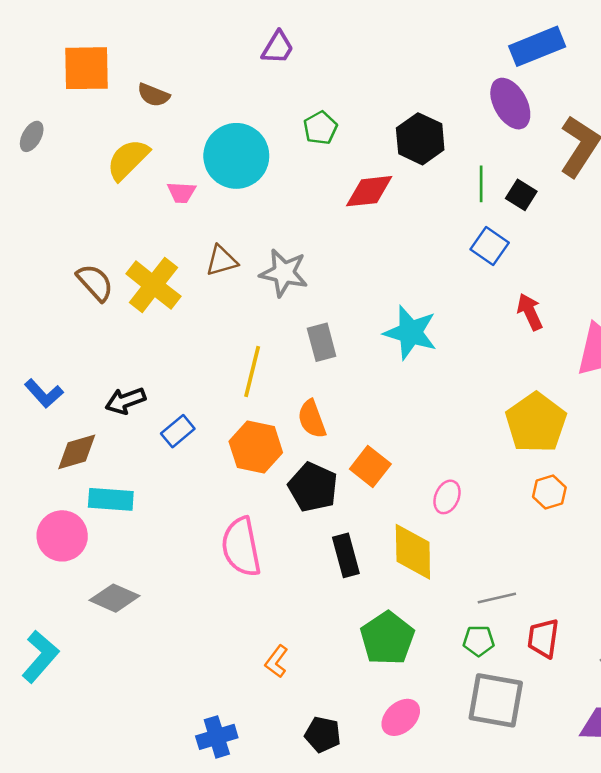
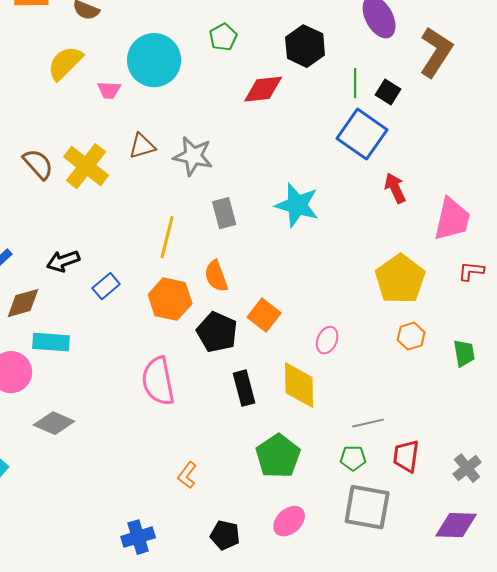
blue square: (490, 246) -> (362, 134), size x1.6

